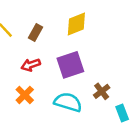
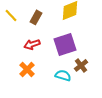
brown cross: (102, 91) -> (81, 65), moved
cyan semicircle: (68, 102) -> (63, 75), size x0.7

